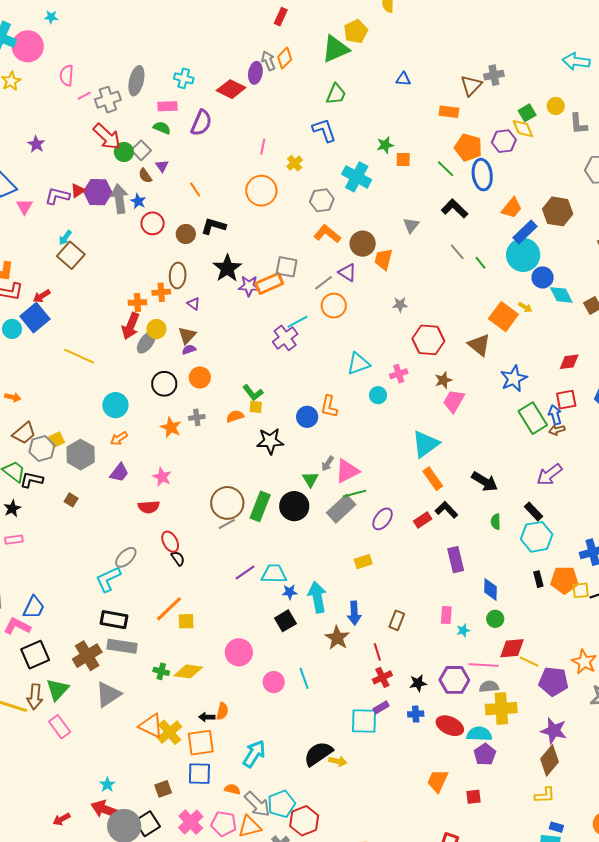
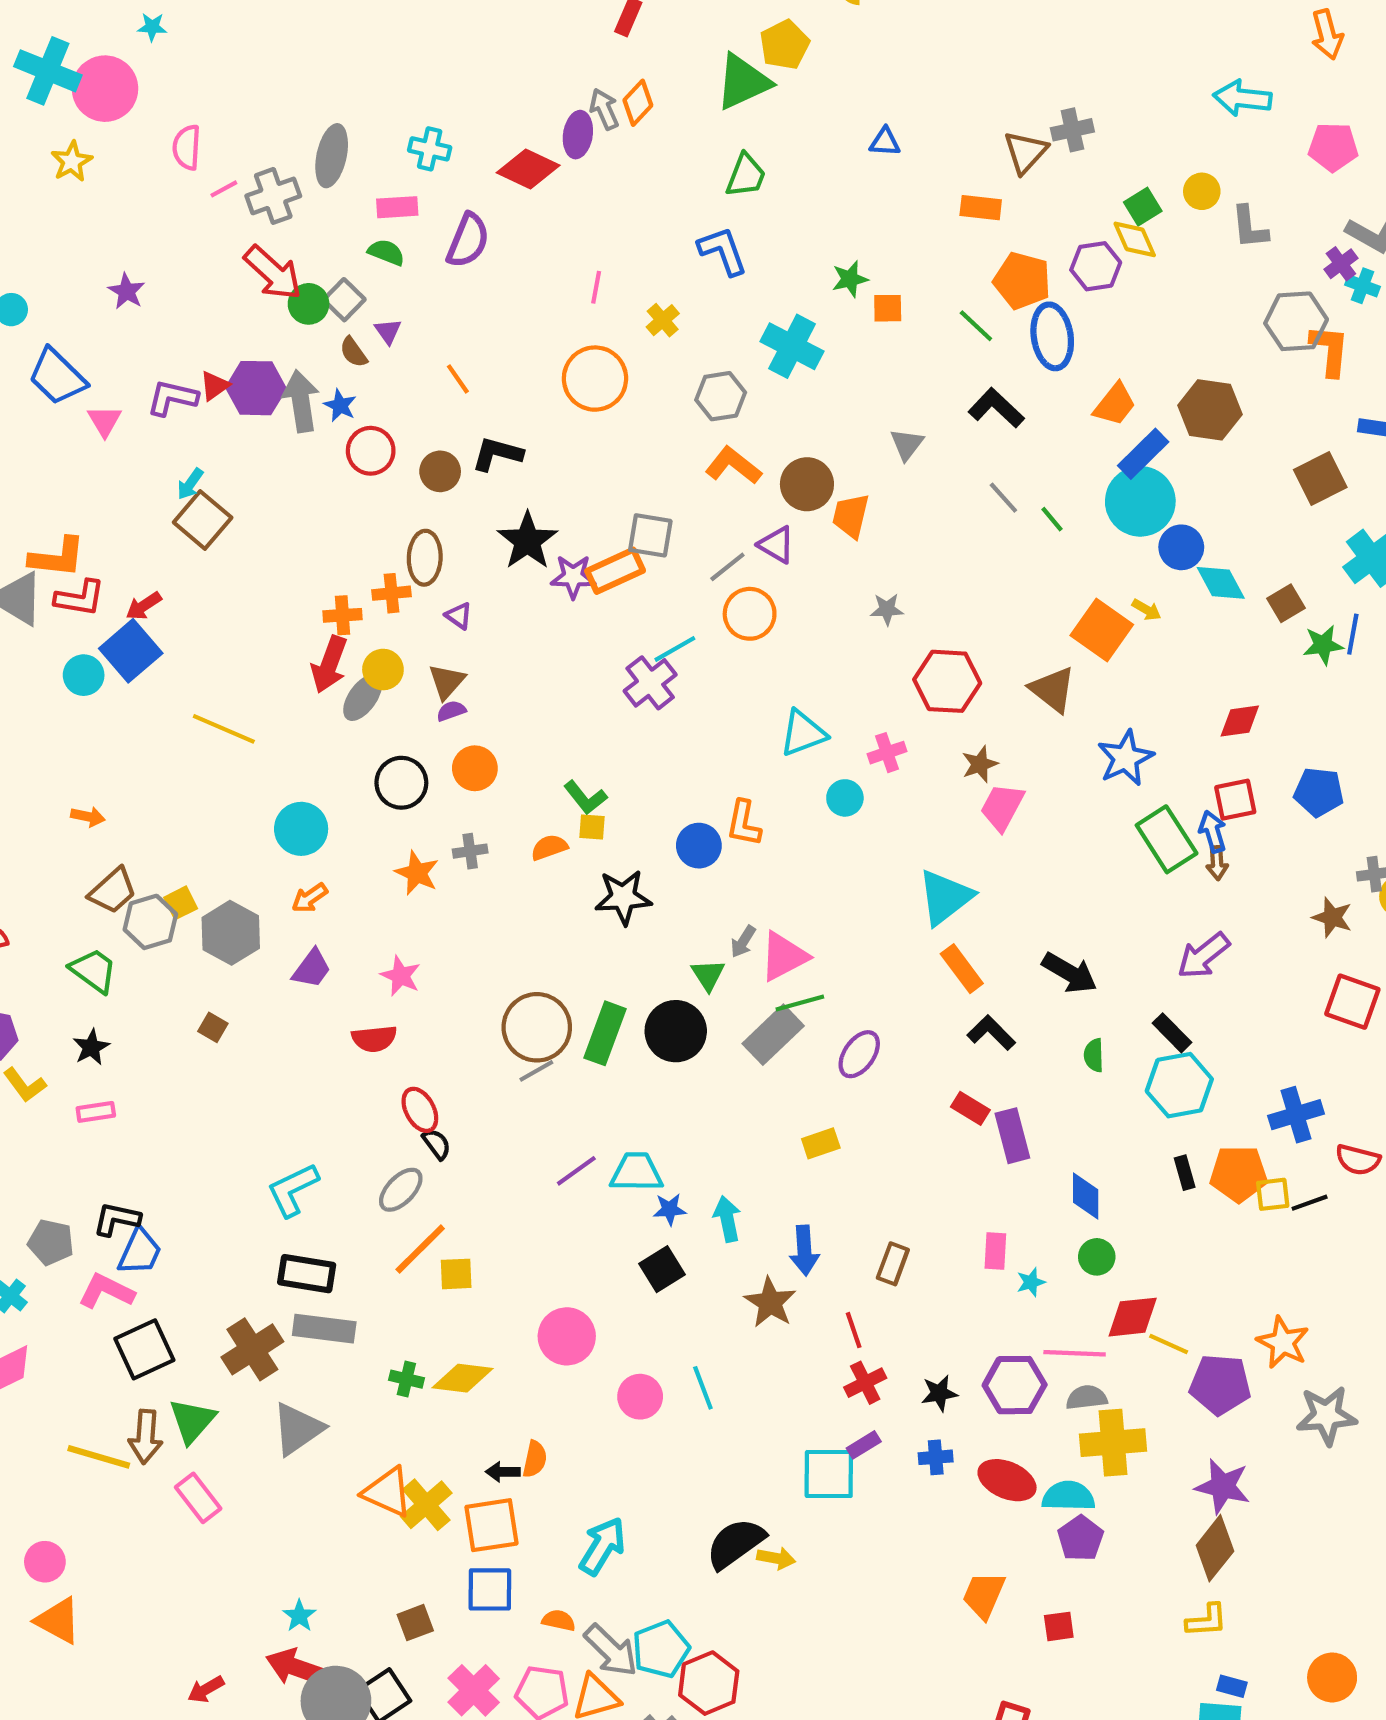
brown arrow: (557, 430) -> (1217, 863), turned -77
black L-shape: (31, 480) -> (117, 1219), moved
red rectangle: (423, 520) -> (970, 1108), moved, turned 66
gray ellipse: (126, 557) -> (401, 1190), moved
cyan arrow: (317, 597) -> (727, 1219), size x0.7

